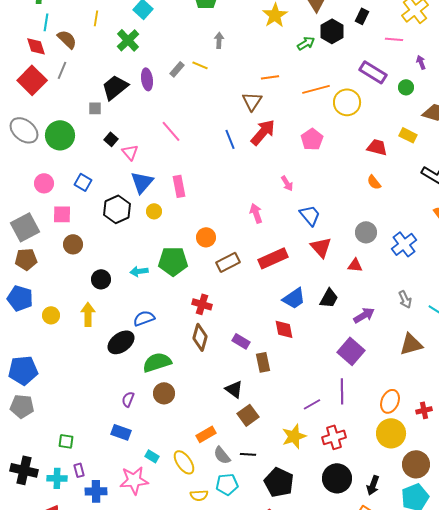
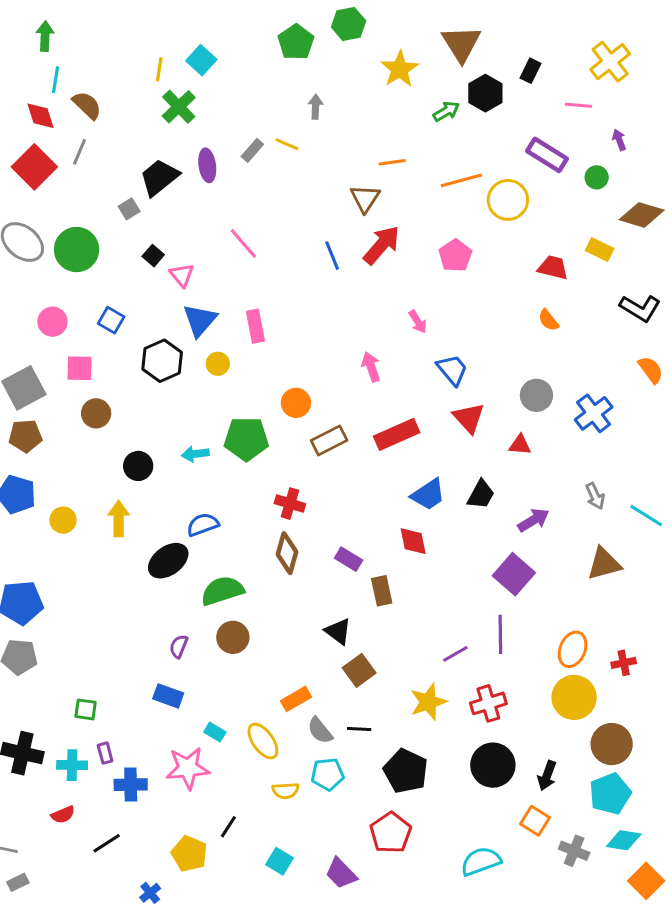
yellow line: (96, 18) -> (159, 69), moved
gray square: (95, 108) -> (129, 209), turned -32

